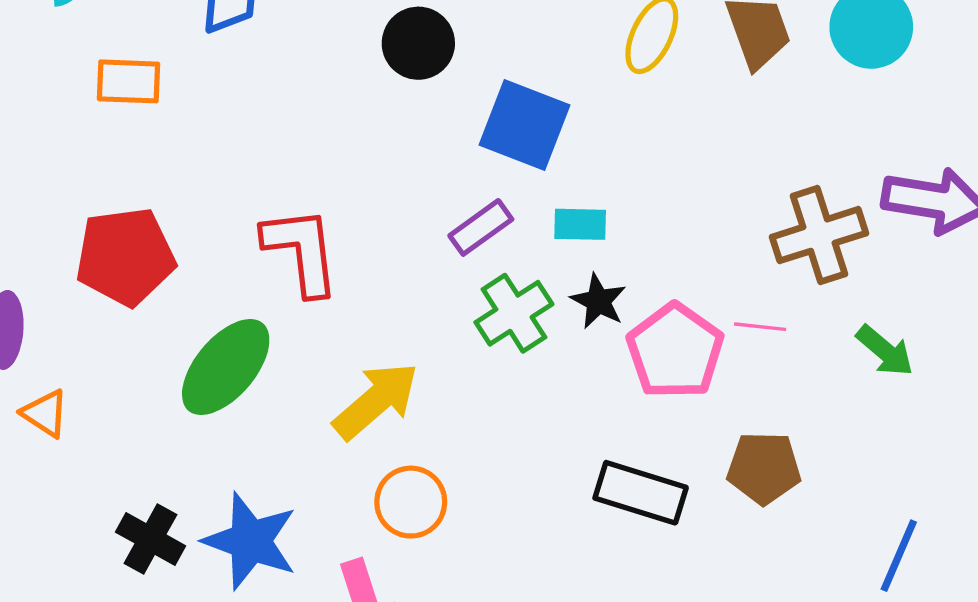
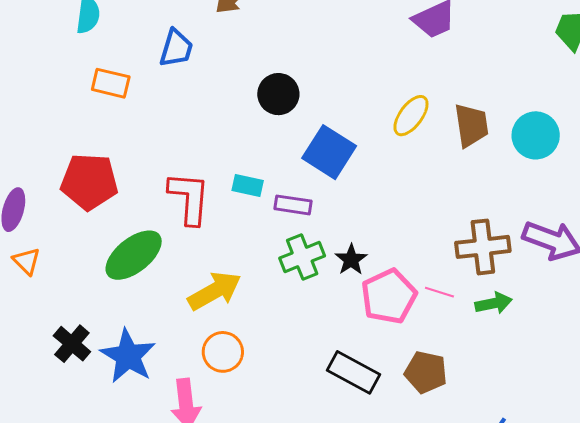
cyan rectangle: (580, 224) -> (248, 186), moved
purple rectangle: (481, 227) -> (293, 205), turned 33
green arrow: (885, 351) -> (494, 303), moved, turned -63

